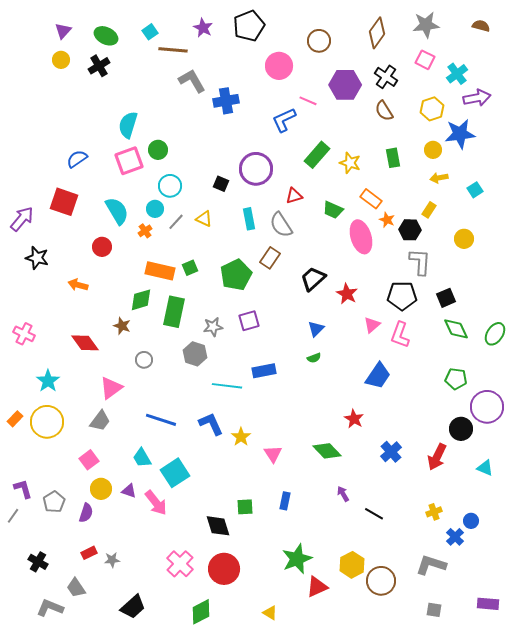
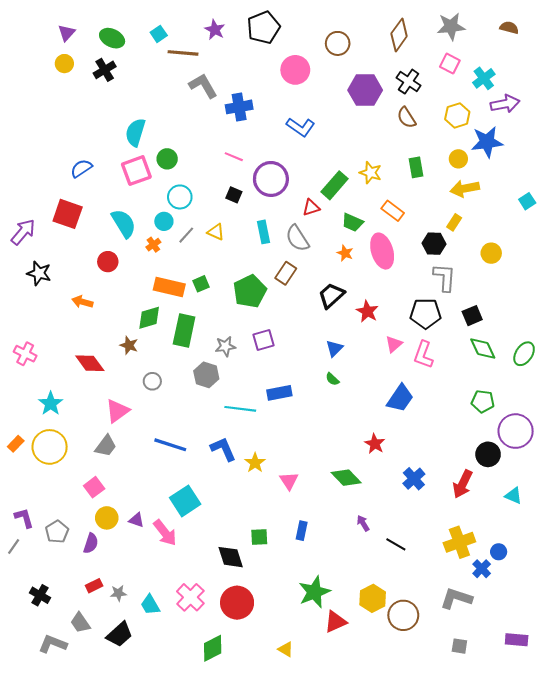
pink line: (308, 101) -> (234, 157), moved
blue L-shape: (284, 120) -> (301, 127), turned -120
green rectangle: (317, 155) -> (334, 185), moved
yellow arrow: (439, 178) -> (465, 189), size x1.5
cyan square: (475, 190) -> (527, 201), moved
orange star: (387, 220) -> (345, 253), moved
green semicircle: (314, 358) -> (332, 379), turned 64
cyan trapezoid: (142, 458) -> (150, 605), moved
yellow cross: (434, 512) -> (459, 542), size x1.8
black trapezoid: (133, 607) -> (119, 634), moved

